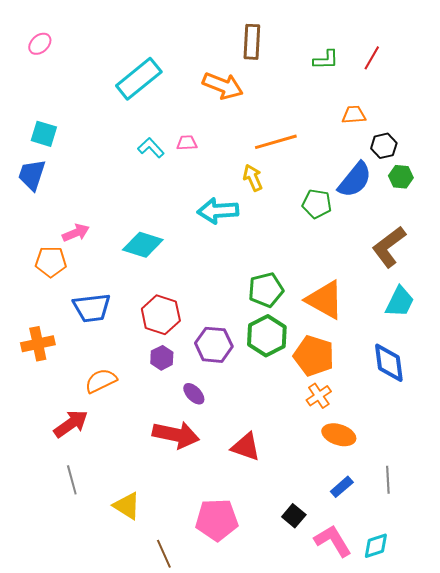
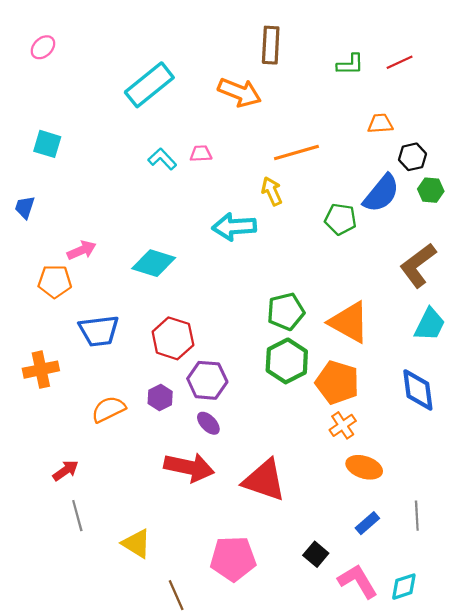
red line: (372, 58) -> (400, 62), turned 35
blue trapezoid: (32, 175) -> (25, 207), moved, size x0.7
purple hexagon: (214, 345) -> (207, 380), moved
purple hexagon: (162, 358) -> (160, 397), moved
red arrow: (71, 424) -> (66, 470), moved, size x0.7
red triangle: (246, 447) -> (264, 480), size x1.4

